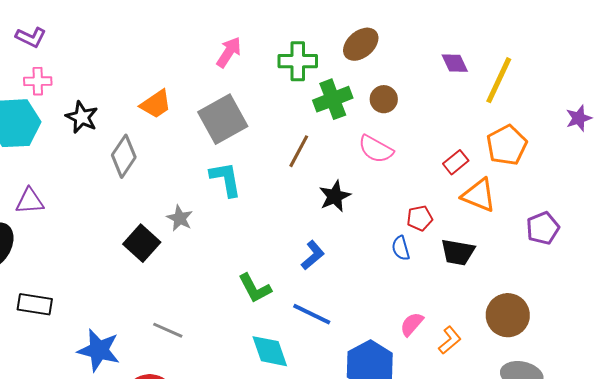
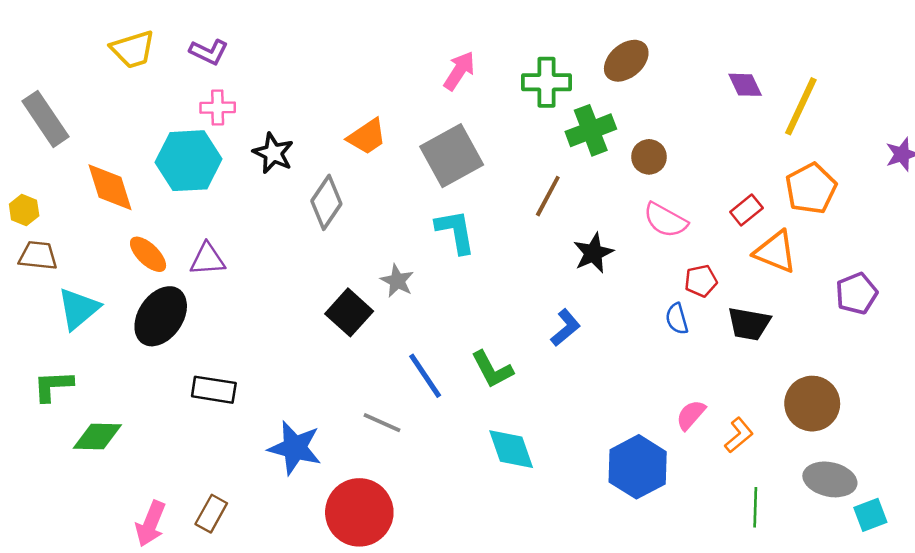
brown circle: (384, 99) -> (649, 157), moved
pink semicircle: (376, 149) -> (665, 220), moved
blue line: (312, 314) -> (425, 376), moved, turned 30

